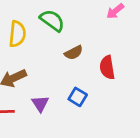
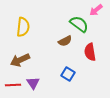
green semicircle: (52, 21) -> (79, 24), moved
purple triangle: (40, 104) -> (33, 83), moved

